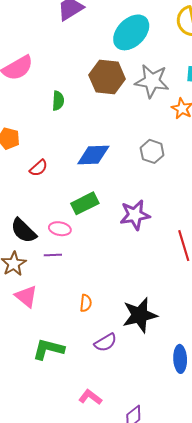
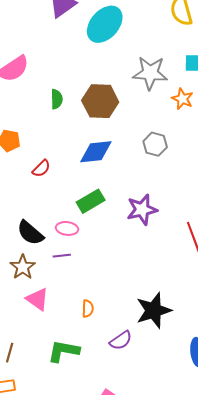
cyan ellipse: (131, 32) -> (105, 24), moved
brown hexagon: (107, 77) -> (100, 101), moved
orange semicircle: (86, 303) -> (88, 309), moved

